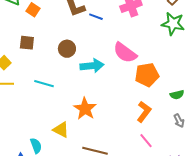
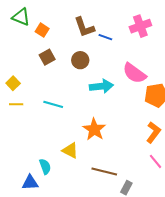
brown square: (27, 43) -> (47, 57), moved, turned -35
brown circle: (67, 49) -> (80, 60), moved

